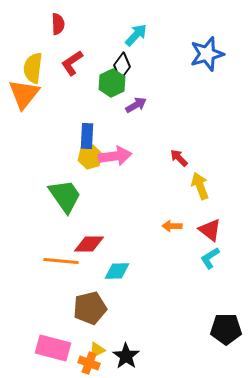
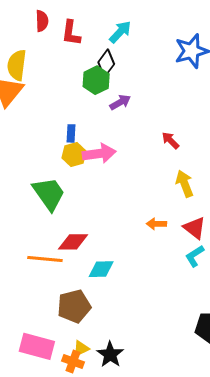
red L-shape: (72, 63) -> (71, 33), moved, turned -48
blue rectangle: (87, 136) -> (71, 133), size x0.7
red arrow: (179, 158) -> (170, 140), moved

